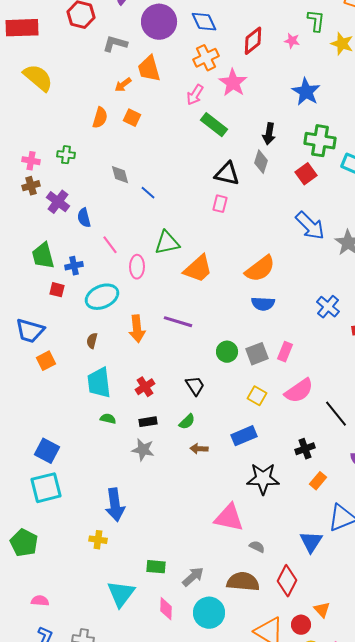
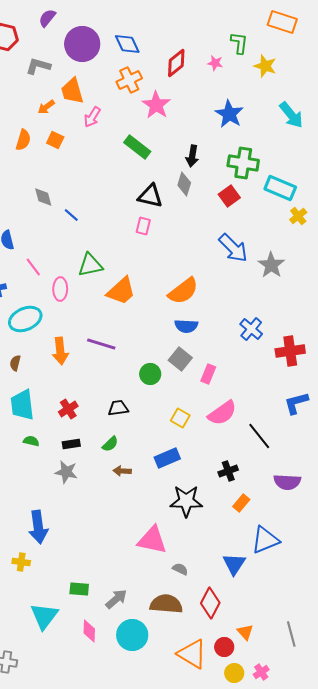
pink arrow: (195, 95) -> (92, 117), moved
gray square: (257, 354) -> (180, 359), moved, turned -30
black trapezoid: (195, 386) -> (118, 408), turned -65

